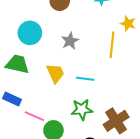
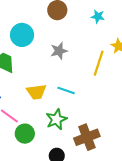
yellow trapezoid: (55, 73) -> (36, 92), moved, turned 95
green star: (82, 109) -> (56, 119), turned -30

